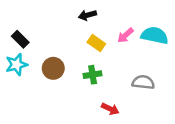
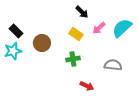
black arrow: (87, 15) -> (82, 12), moved, turned -120
cyan semicircle: (155, 35) -> (122, 28), turned -55
brown circle: (53, 68) -> (42, 43), moved

